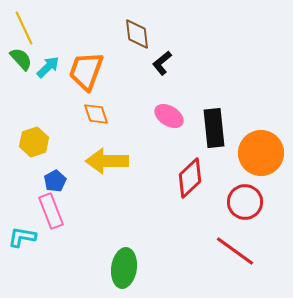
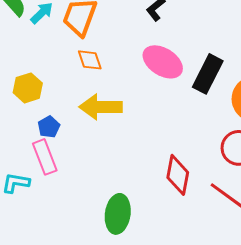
pink ellipse: (169, 116) -> (163, 62), size x1.4
black rectangle: (214, 128) -> (208, 74), turned 33
red diamond: (190, 178) -> (178, 175), moved, turned -36

